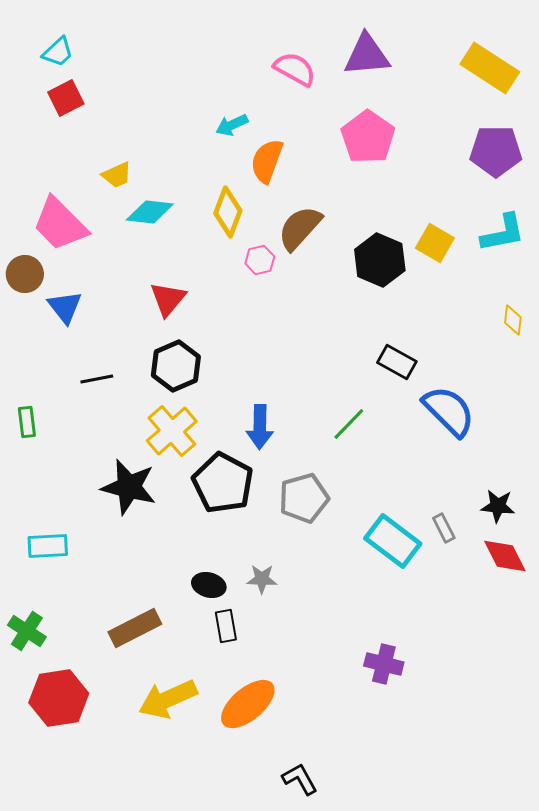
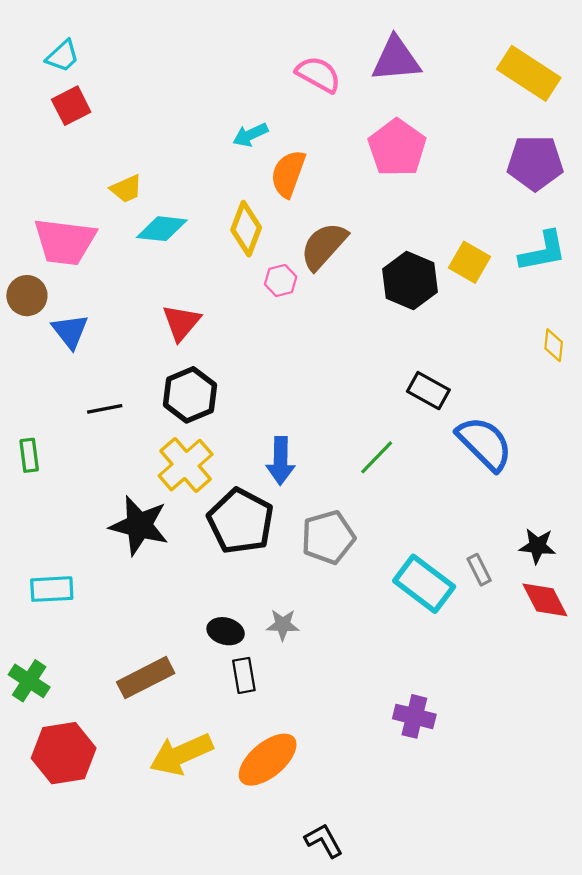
pink trapezoid: (60, 224) -> (65, 242), turned -38

